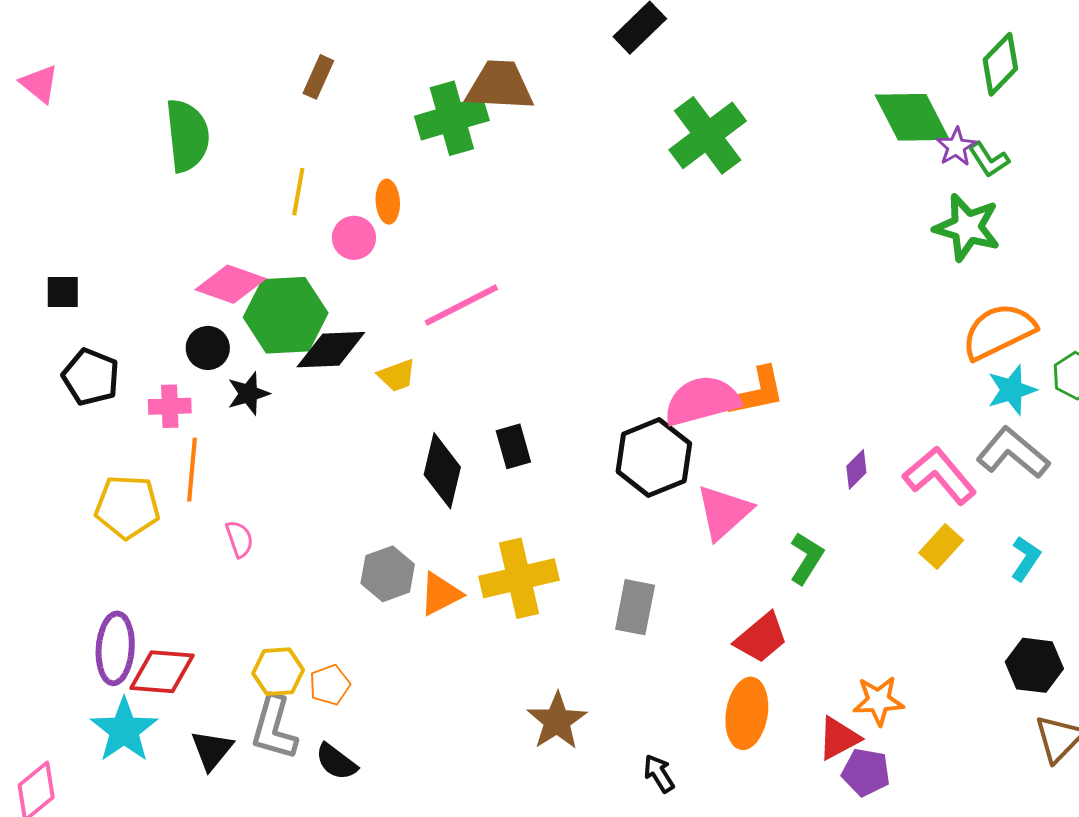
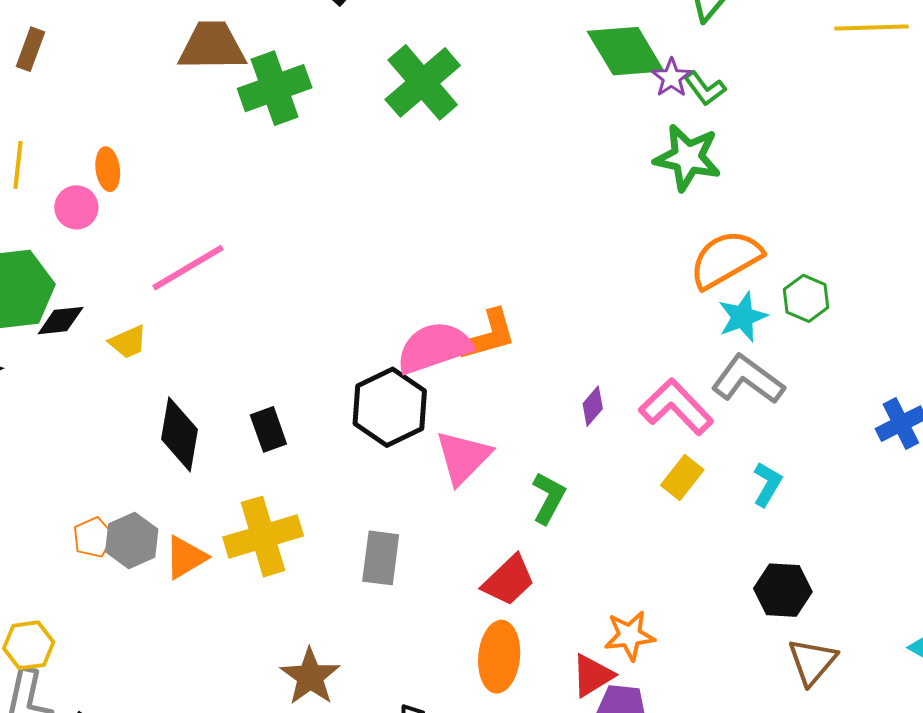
green cross: (452, 118) -> (275, 88), moved
black diamond: (331, 350) -> (61, 321), size x0.7
black rectangle: (513, 446) -> (268, 429), moved
orange pentagon: (330, 685) -> (93, 537), moved

